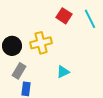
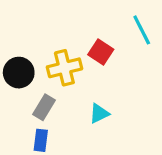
red square: (64, 16) -> (101, 52), moved
gray rectangle: (19, 71) -> (44, 107), moved

